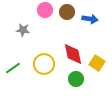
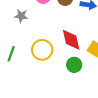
green line: (13, 68) -> (11, 54), turned -35

